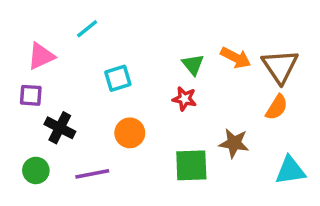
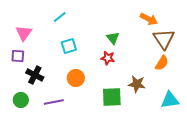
cyan line: (87, 29) -> (60, 17), moved
pink triangle: (41, 56) -> (24, 33), turned -30
orange arrow: (236, 58) -> (149, 19), moved

